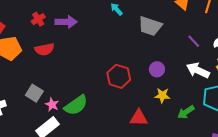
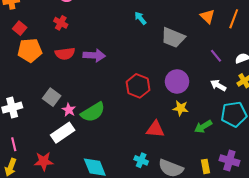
red cross: (38, 19) -> (61, 23), turned -32
purple arrow: (66, 22) -> (94, 55), moved
purple circle: (157, 69) -> (177, 81), size x1.5
white arrow: (198, 70) -> (218, 85), size x0.7

